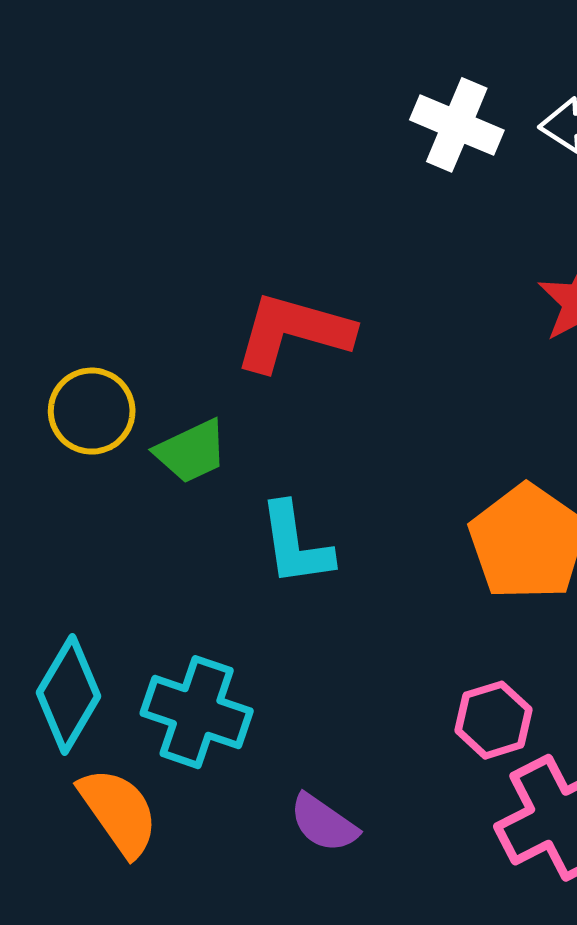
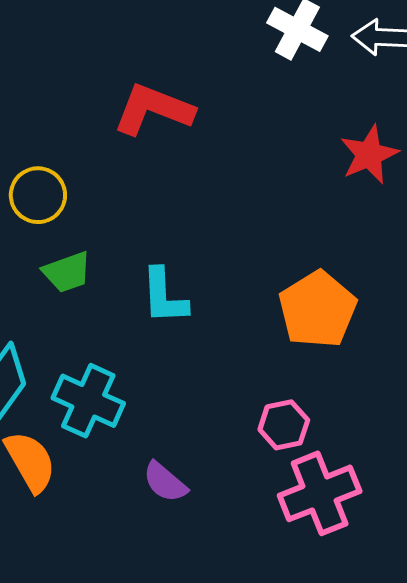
red L-shape: (293, 332) -> (153, 109), moved
green trapezoid: (191, 451) -> (67, 272), moved

